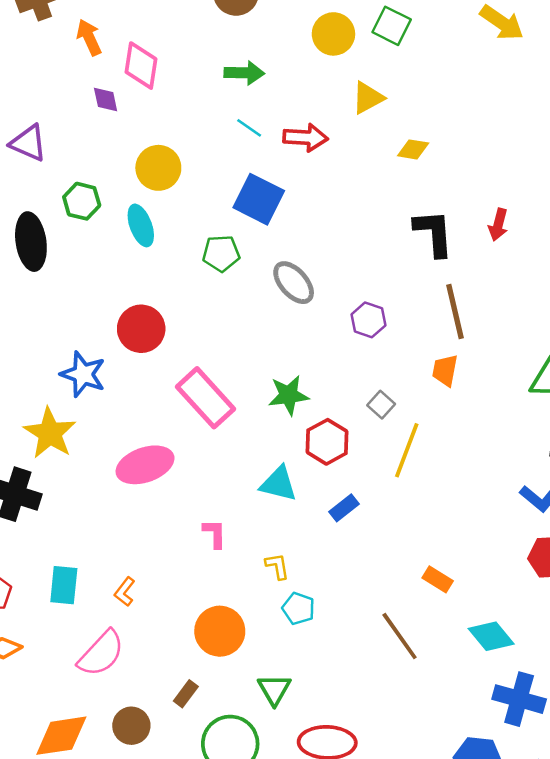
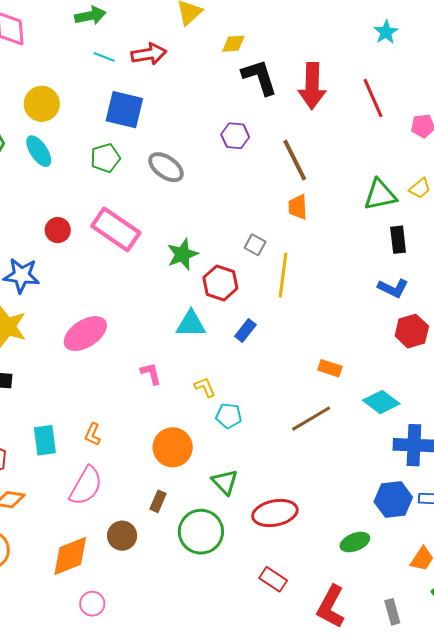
red arrow: (498, 225) -> (312, 86), size x1.8
black L-shape: (434, 233) -> (260, 77), moved
purple hexagon: (368, 320) -> (235, 136), moved
red circle: (141, 329) -> (58, 230), size x0.7
pink rectangle: (205, 398) -> (116, 229), moved
brown line: (400, 636) -> (311, 419), turned -72

